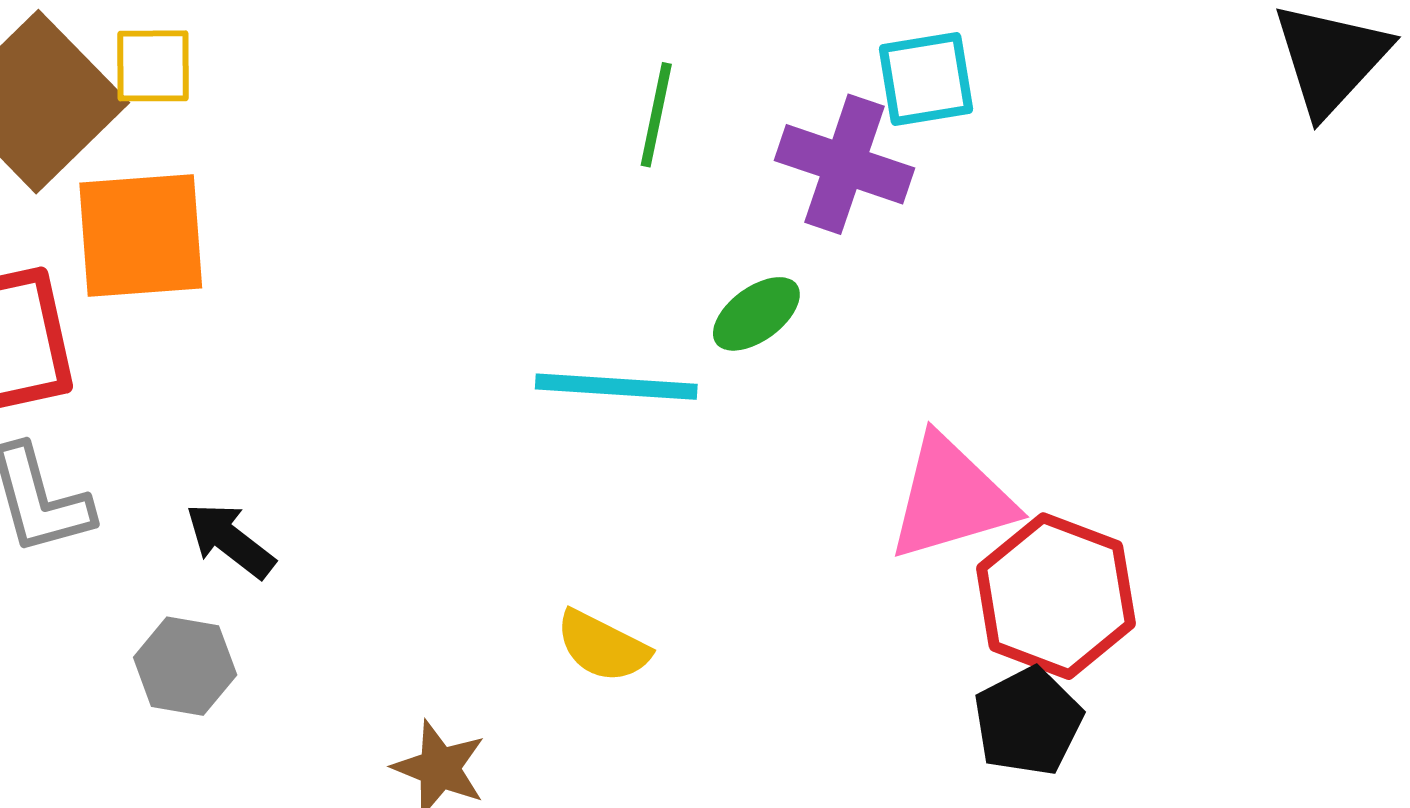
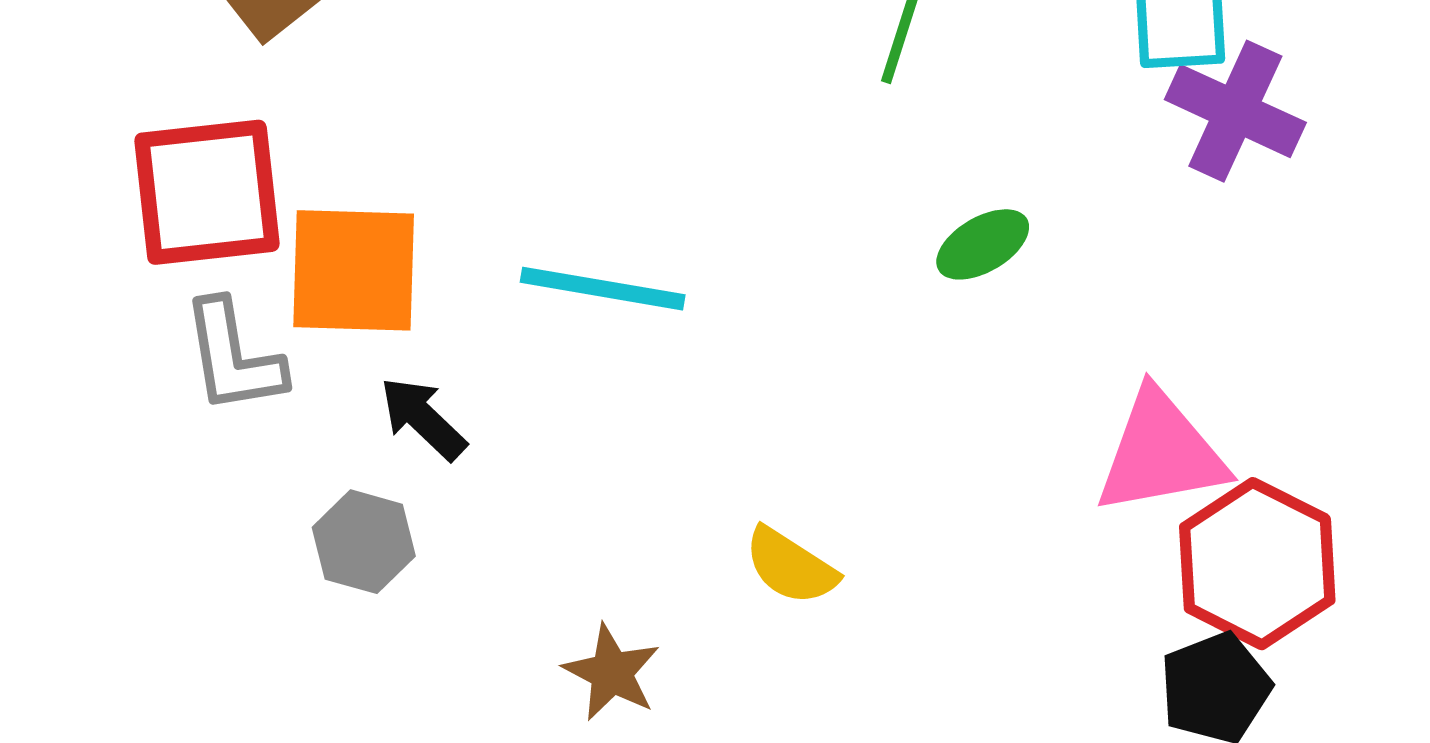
purple cross: (844, 164) -> (1235, 111), moved
orange square: (141, 236) -> (354, 270), moved
cyan line: (616, 387) -> (603, 289), moved

